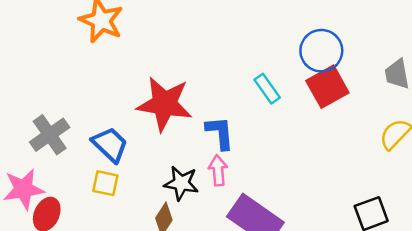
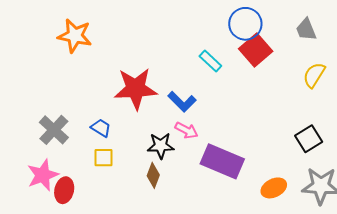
blue L-shape: (220, 133) -> (182, 102), turned 152
blue trapezoid: (110, 145) -> (101, 128), size x0.7
pink arrow: (218, 170) -> (186, 130), turned 135

